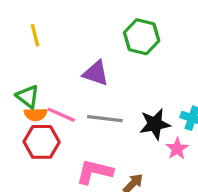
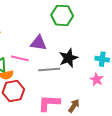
pink line: (61, 115) -> (20, 58), moved
black star: (155, 124) -> (68, 58), moved

